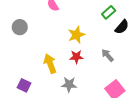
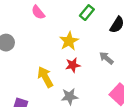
green rectangle: (109, 12) -> (87, 13), moved

